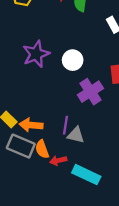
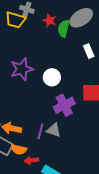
gray triangle: (76, 135) -> (54, 130), moved
orange semicircle: (42, 149) -> (19, 149), turned -63

